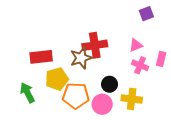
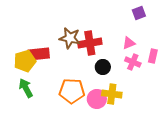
brown star: (81, 58) -> (70, 38), moved, turned 30
yellow pentagon: (57, 79) -> (25, 61), moved
black circle: (110, 84) -> (103, 67), moved
yellow cross: (132, 99) -> (112, 94), moved

